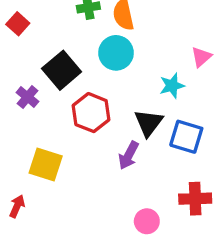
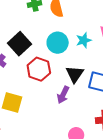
cyan circle: (116, 53) -> (58, 43), moved
cyan star: (172, 86) -> (84, 40), moved

